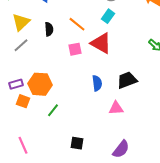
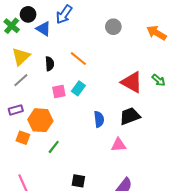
cyan rectangle: (108, 16) -> (78, 88), moved
red triangle: (101, 43) -> (132, 82), moved
pink square: (75, 49) -> (59, 91), moved
purple rectangle: (16, 84) -> (16, 110), moved

